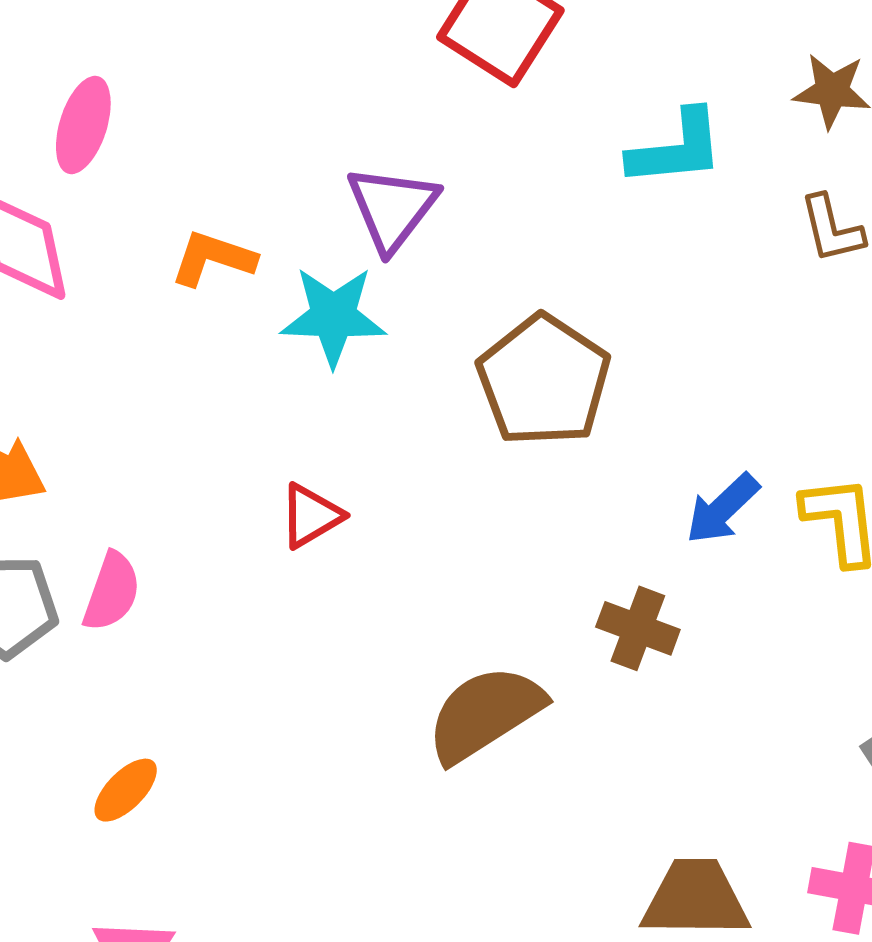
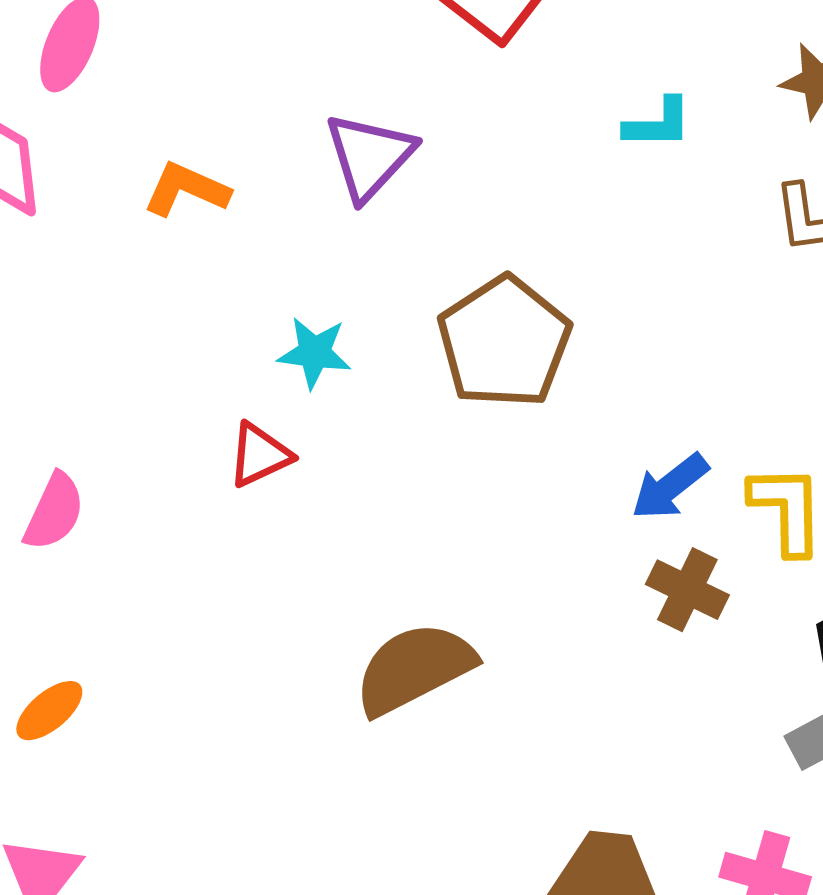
cyan L-shape: (676, 148) -> (658, 124), size x0.7
cyan star: (333, 316) -> (314, 353), moved, size x0.7
brown cross: (638, 628) -> (687, 590), moved

